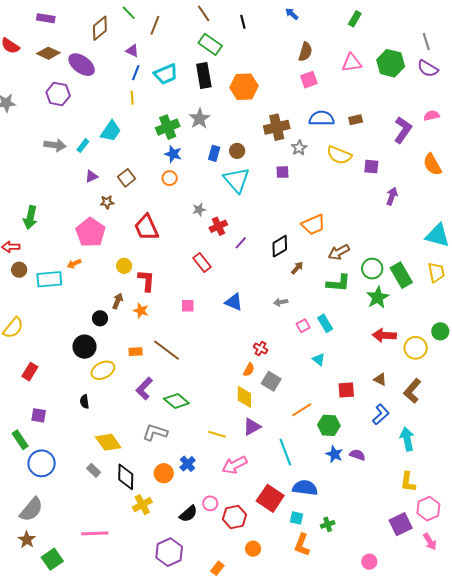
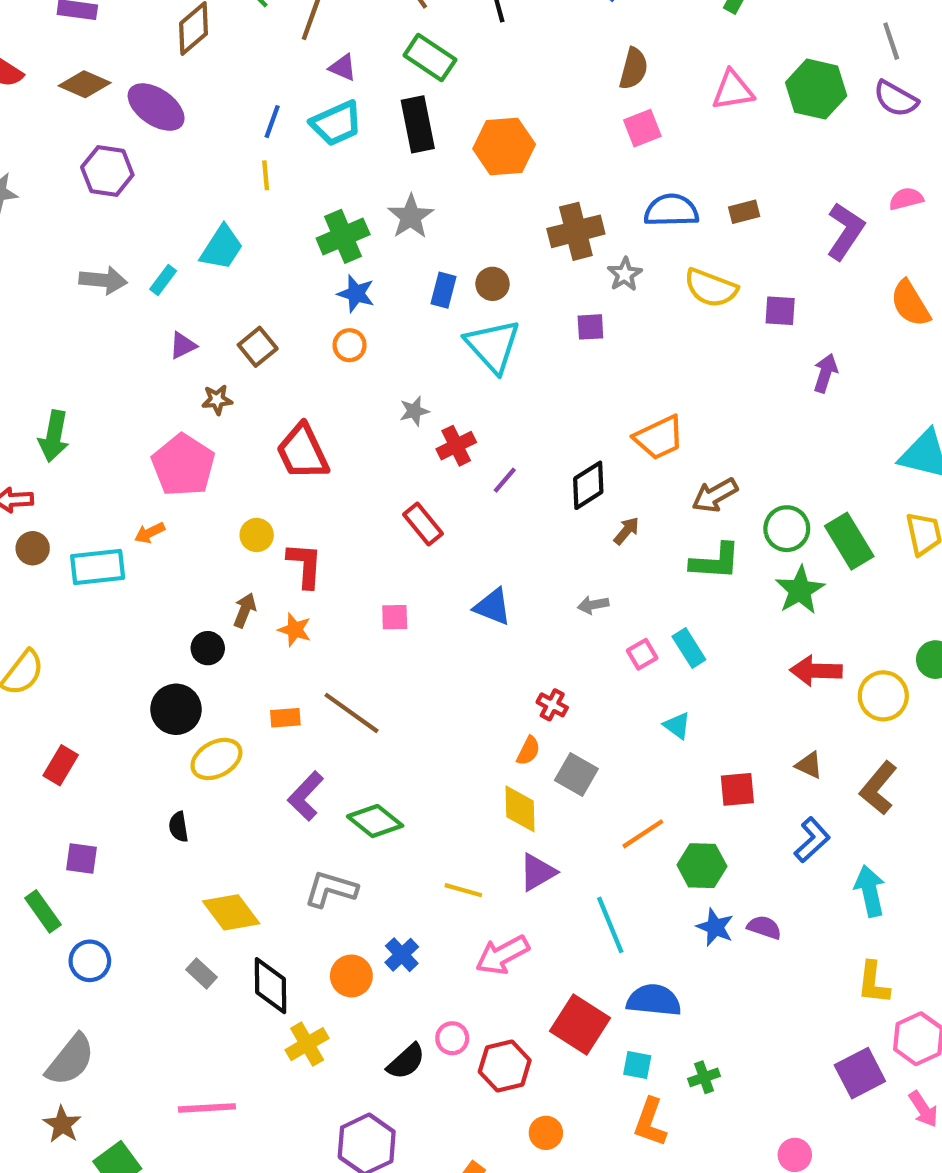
purple triangle: (132, 51) -> (343, 67), moved
blue circle: (42, 463) -> (90, 961), size x0.7

